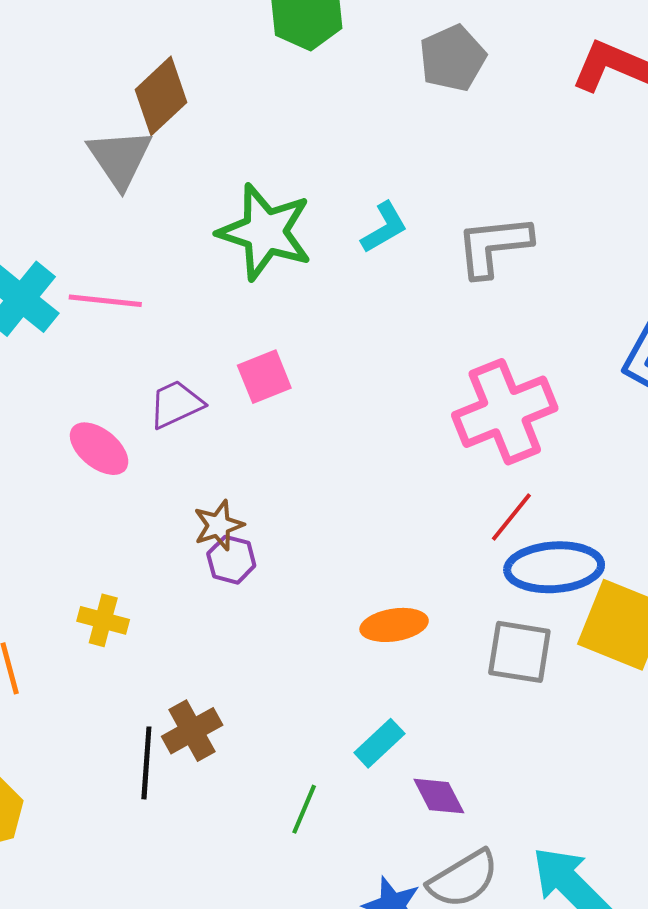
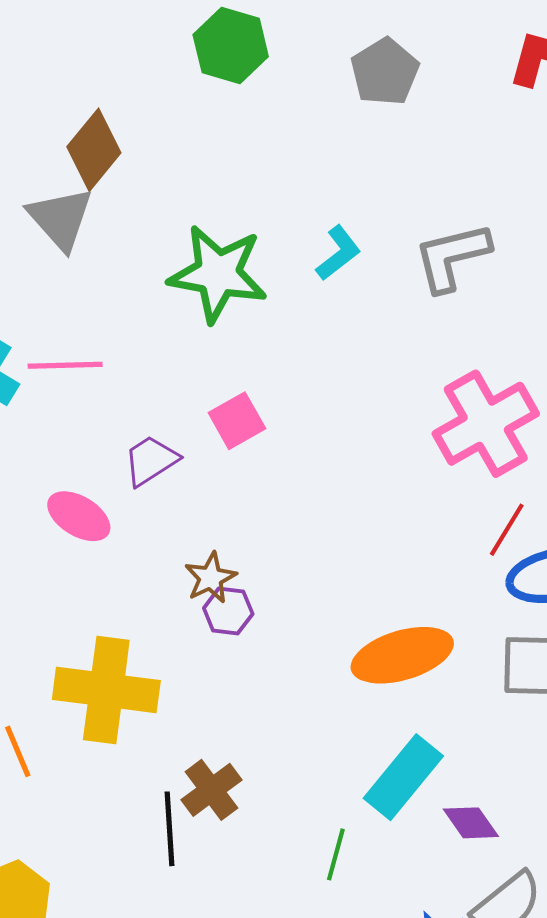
yellow cross: (103, 620) -> (106, 690), size x2.0
orange ellipse: (394, 625) -> (402, 655), size x1.5
cyan rectangle: (379, 743) -> (403, 777), size x1.6

